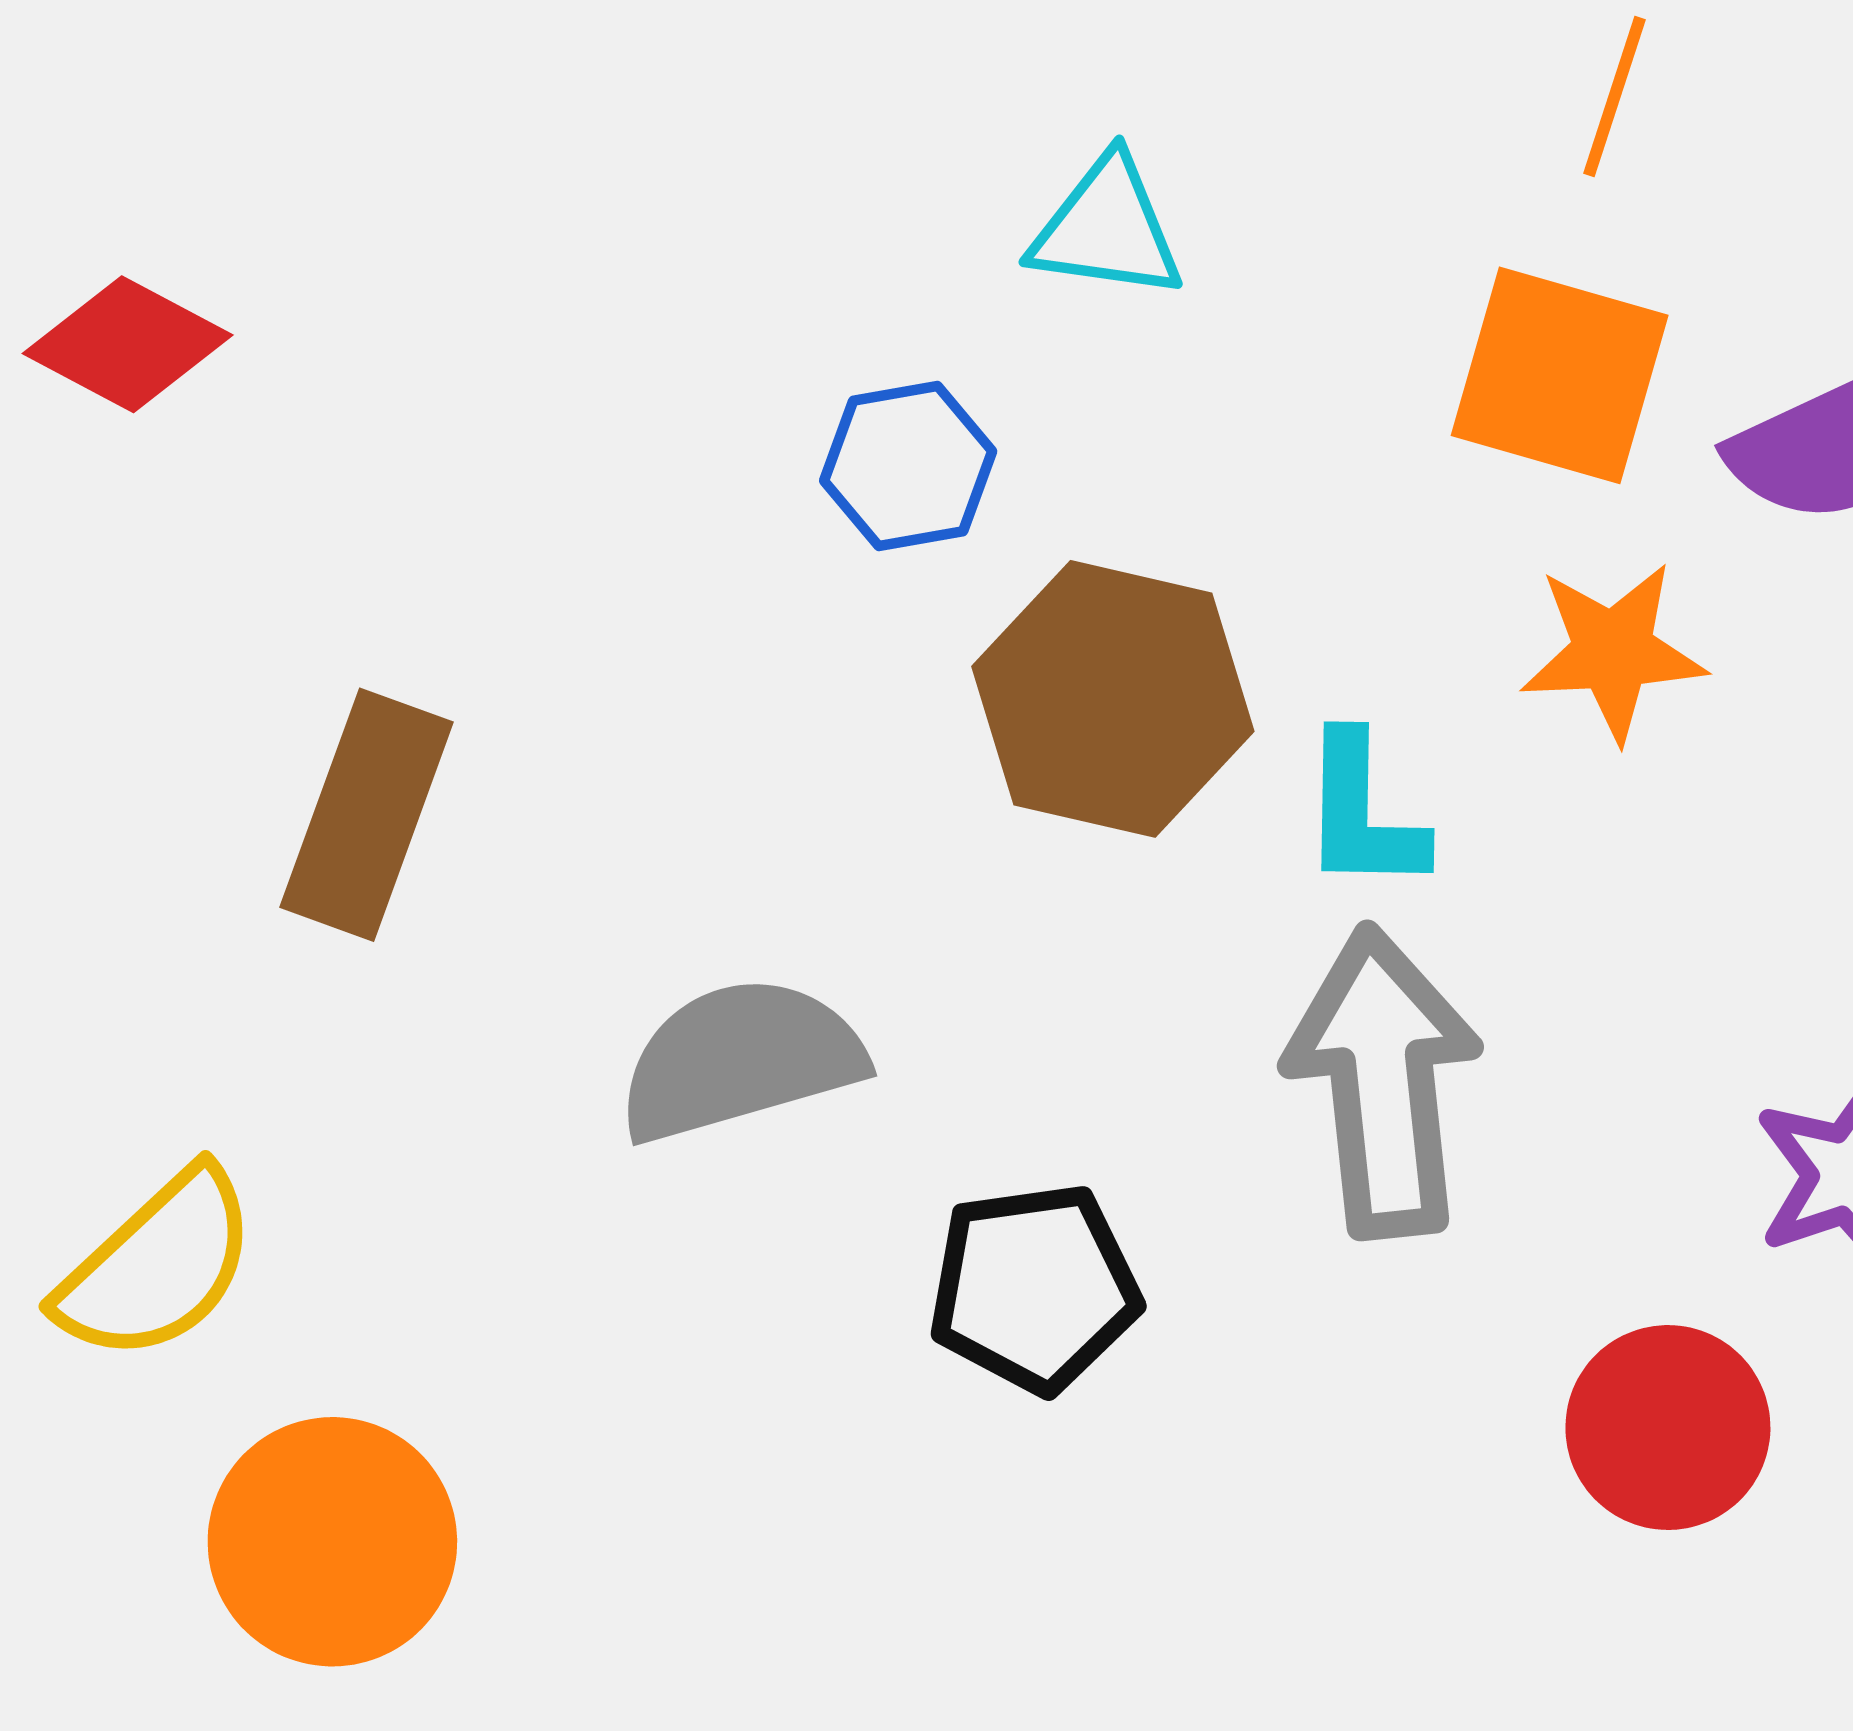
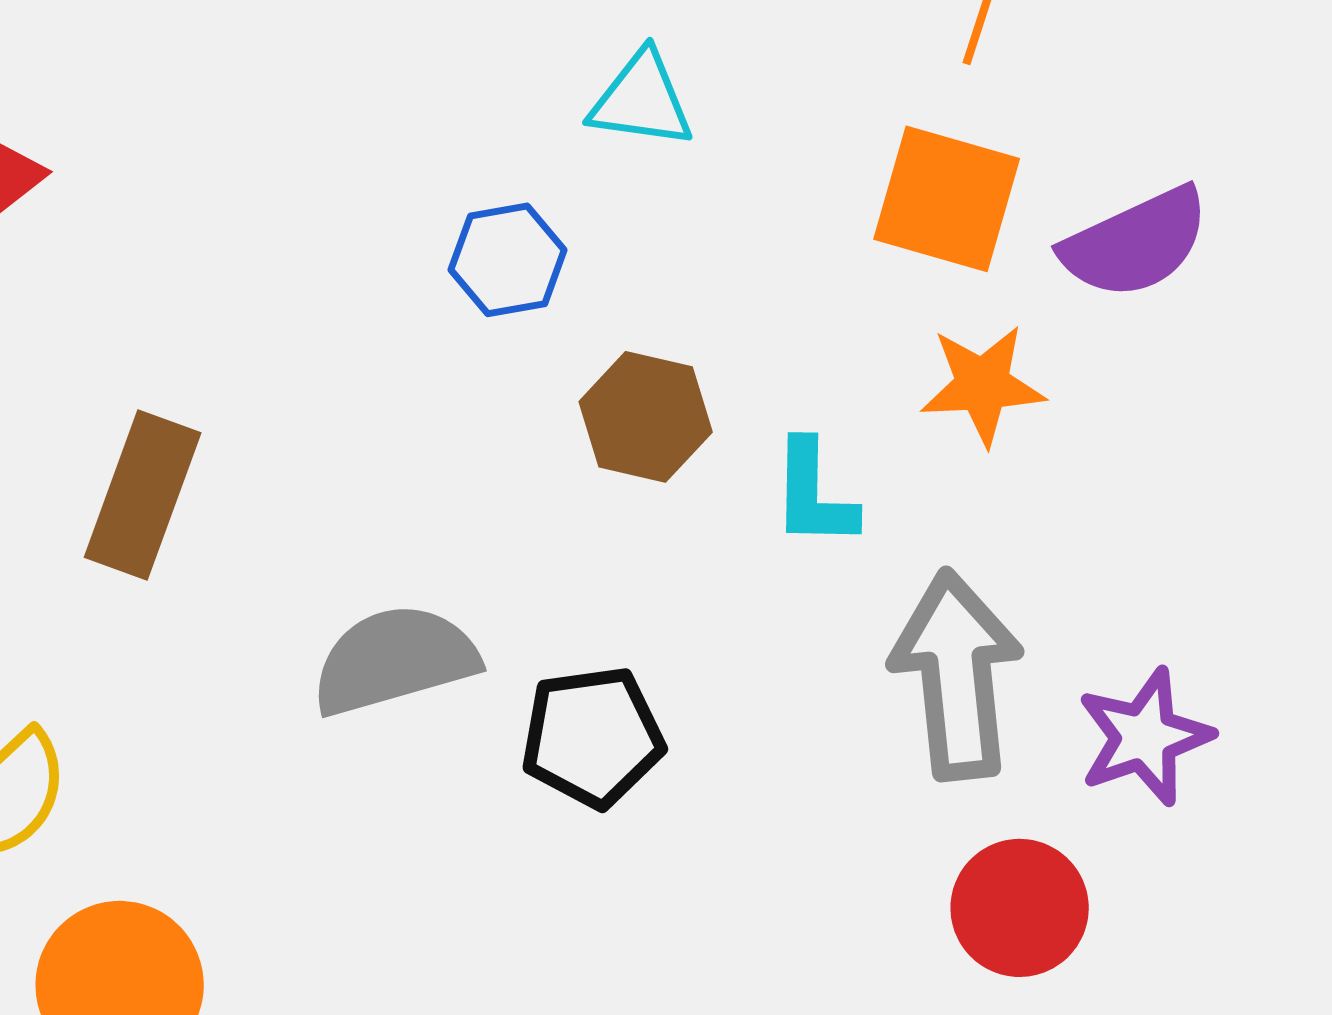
brown hexagon: (1113, 699) -> (646, 417), size x0.7
gray arrow: (1383, 1082) -> (957, 675), moved
black pentagon: (1034, 1288) -> (593, 737), moved

